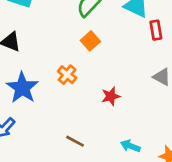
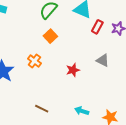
red rectangle: (156, 30) -> (97, 27), turned 40
red star: (111, 96) -> (73, 70), moved

